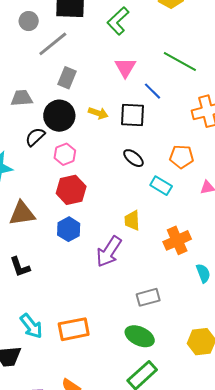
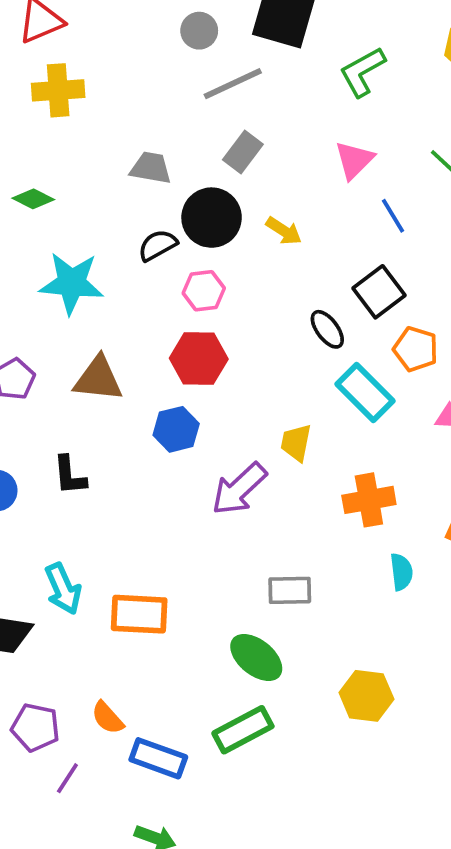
black square: (133, 115) -> (379, 292), moved, turned 36
cyan rectangle: (161, 186) -> (365, 393), size x1.4

